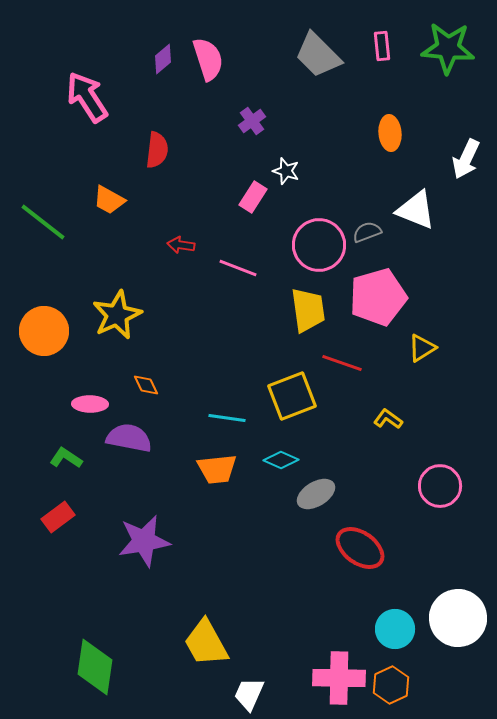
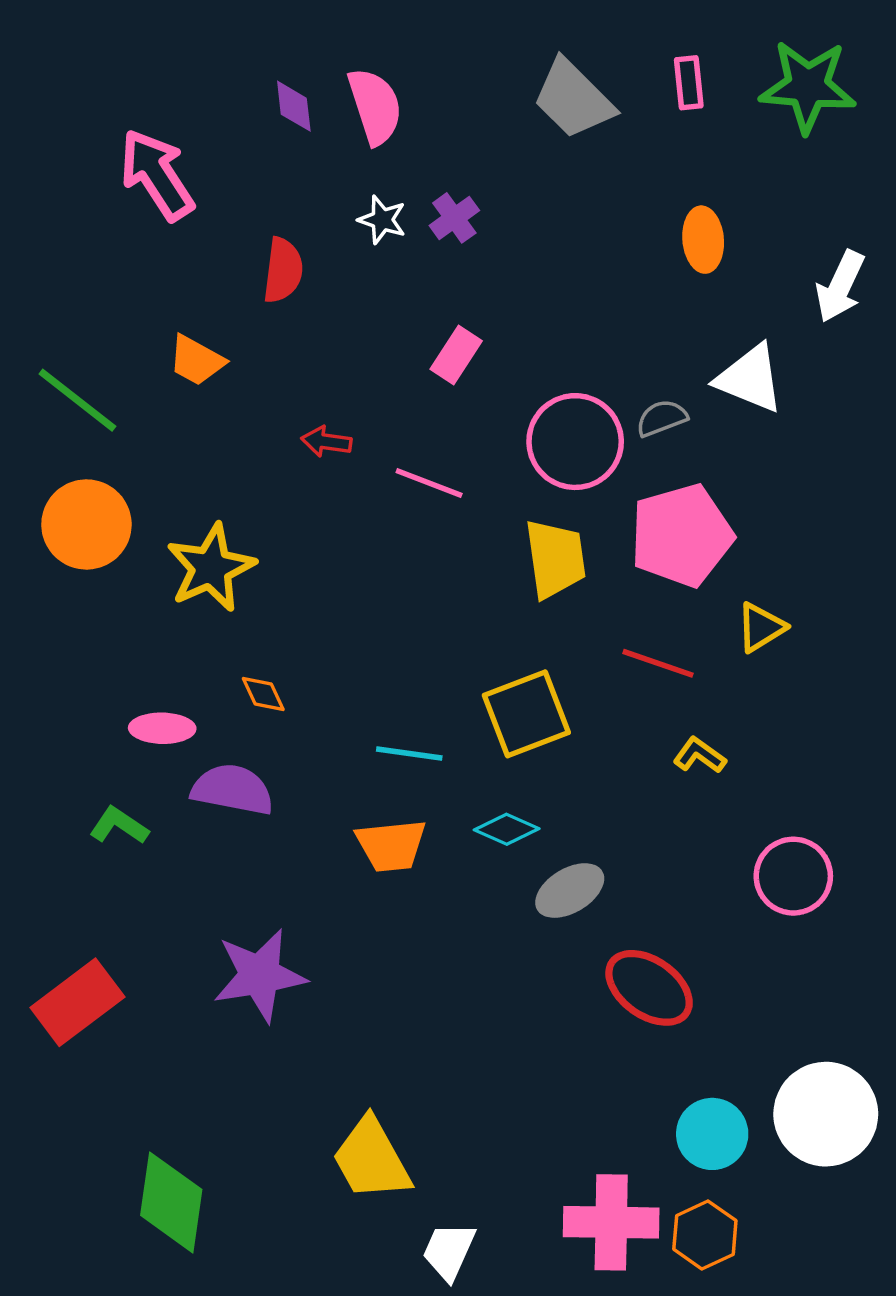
purple diamond: (163, 59) -> (294, 106), turned -56
white star: (286, 171) -> (382, 220), moved
orange circle: (44, 331) -> (86, 524), moved
red line: (342, 363) -> (658, 663), moved
red rectangle: (58, 517) -> (77, 1002), moved, size x1.5

